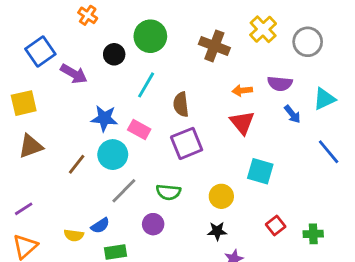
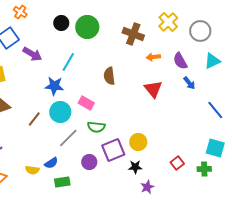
orange cross: (88, 15) -> (20, 12), moved
black circle: (114, 54) -> (61, 23), moved
purple semicircle: (280, 84) -> (180, 61), turned 54
cyan line: (146, 85) -> (68, 62), moved
orange arrow: (242, 91) -> (153, 57), moved
cyan triangle: (324, 99) -> (212, 61), moved
pink rectangle: (139, 129) -> (86, 103), moved
purple square: (187, 143) -> (113, 150), moved
cyan square: (260, 171) -> (215, 148), moved
green semicircle: (168, 192) -> (96, 127), moved

